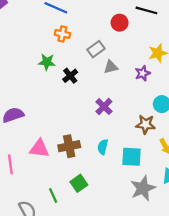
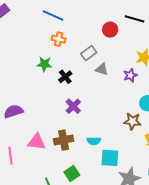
gray triangle: (111, 67) -> (102, 69), turned 32
purple cross: (104, 107) -> (73, 106), moved
cyan semicircle: (103, 147) -> (94, 141), turned -104
cyan square: (131, 157) -> (110, 158), moved

